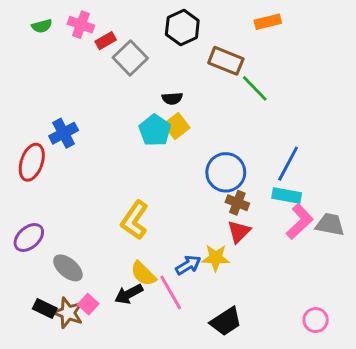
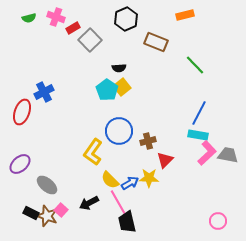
green line: (255, 88) -> (195, 65), moved
blue circle: (226, 172) -> (119, 131), moved
brown cross: (237, 203) -> (148, 141), moved, turned -35
yellow semicircle: (143, 274) -> (110, 180), moved
black trapezoid: (226, 321) -> (127, 222), moved, turned 110

